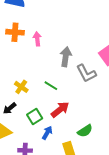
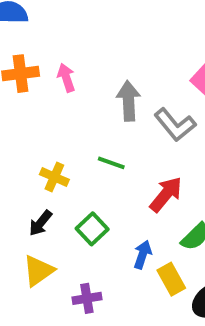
red arrow: (60, 110) -> (166, 194), moved
blue arrow: (47, 133) -> (143, 255), moved

